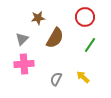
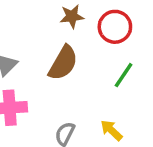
brown star: (38, 18) -> (72, 16), moved

